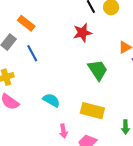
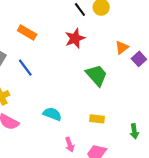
orange rectangle: (26, 23) -> (27, 32), moved
yellow rectangle: (92, 111) -> (97, 119), size x0.6

